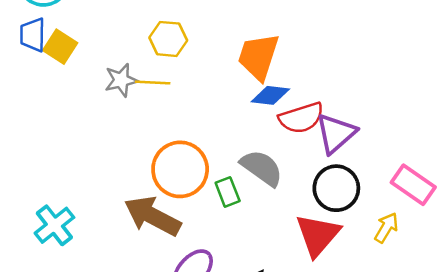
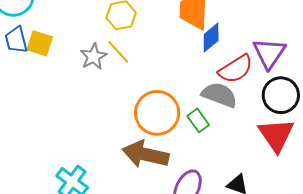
yellow line: (153, 82) -> (118, 52), turned 60
blue diamond: (270, 95) -> (211, 37), turned -32
red semicircle: (301, 118) -> (236, 69), moved

